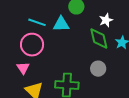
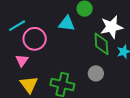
white star: (106, 20) -> (112, 27), size x1.6
cyan line: (37, 22) -> (17, 26), moved, turned -60

